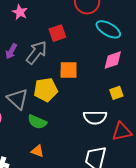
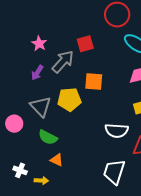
pink star: (20, 12) -> (39, 44), moved
purple arrow: (11, 51) -> (37, 73), moved
green semicircle: (37, 122) -> (48, 137), moved

